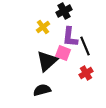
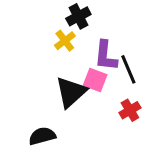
black cross: (64, 11) -> (78, 16), moved
black semicircle: (42, 90) -> (42, 136), moved

